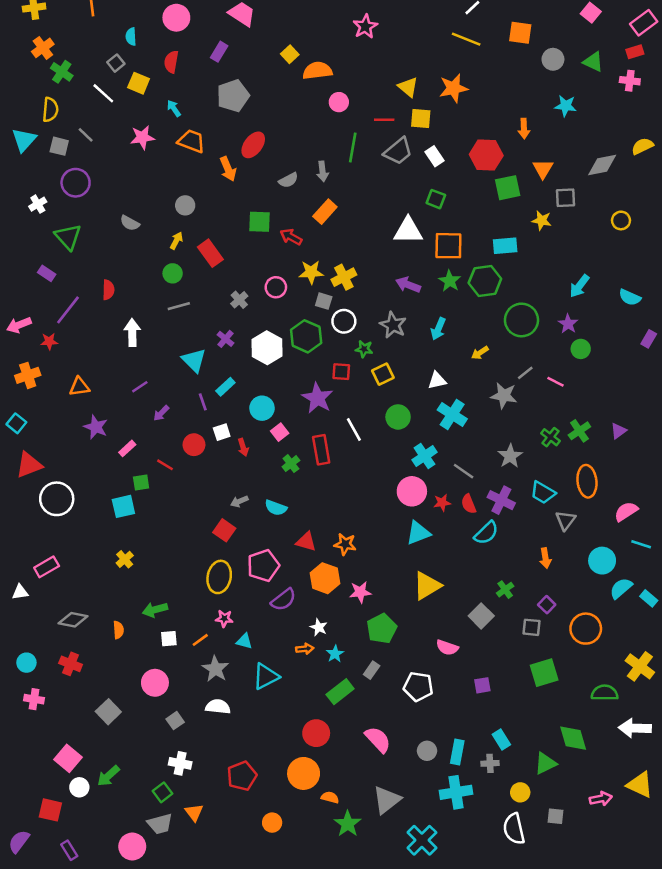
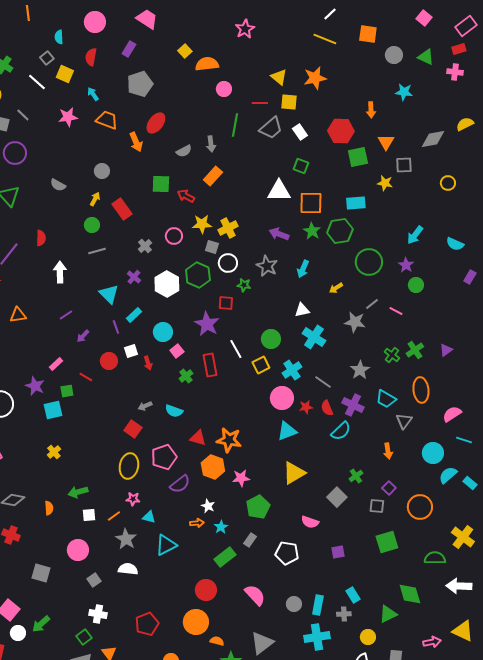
yellow square: (383, 374) -> (261, 365), moved
purple star: (96, 427) -> (35, 386), moved
orange star: (345, 544) -> (229, 440), size x1.4
gray square: (108, 712) -> (41, 573), turned -30

